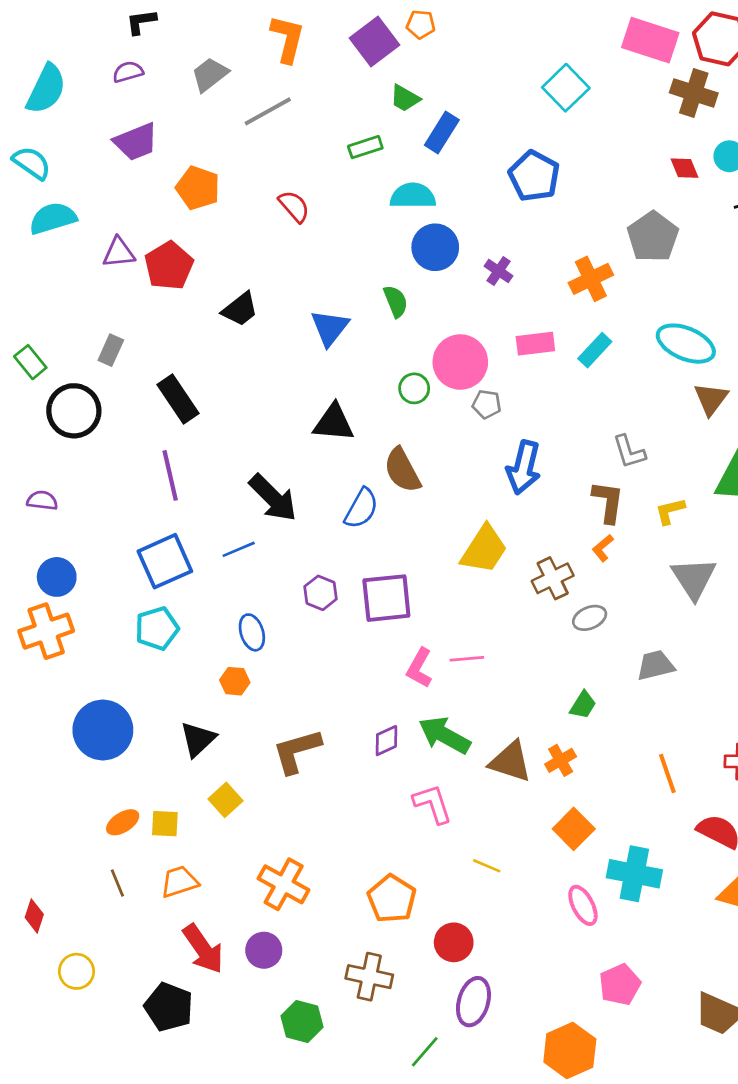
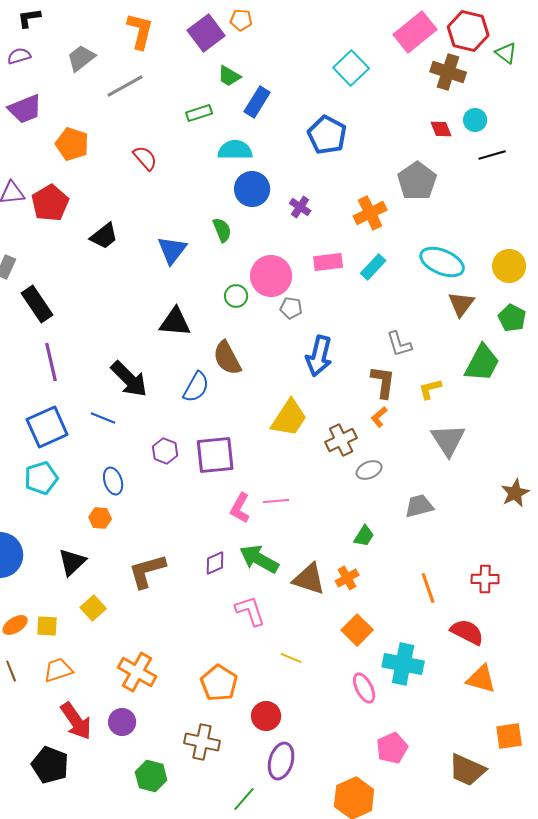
pink rectangle: (650, 40) -> (415, 32), turned -57
black rectangle: (178, 399) -> (37, 304), moved
blue line: (239, 549) -> (103, 418), turned 45

